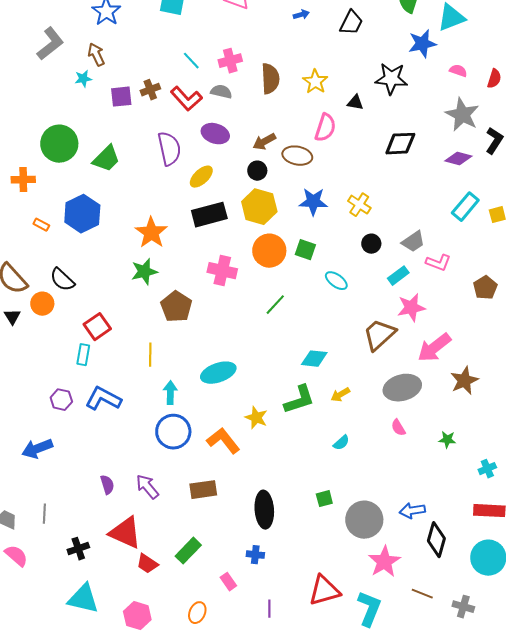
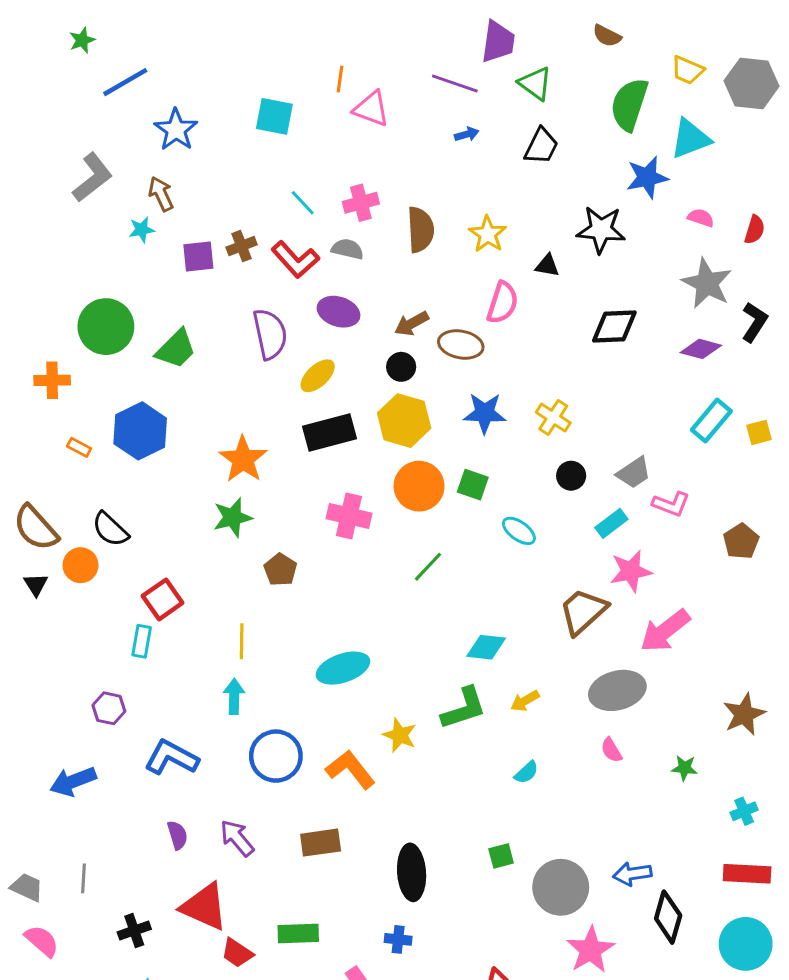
brown pentagon: (176, 307) -> (280, 570), size x0.7
brown star: (464, 381) -> (744, 714), moved
cyan arrow: (170, 393) -> (234, 696), moved
blue L-shape: (103, 399) -> (171, 758), moved
green rectangle: (188, 551) -> (298, 933), turned 44

